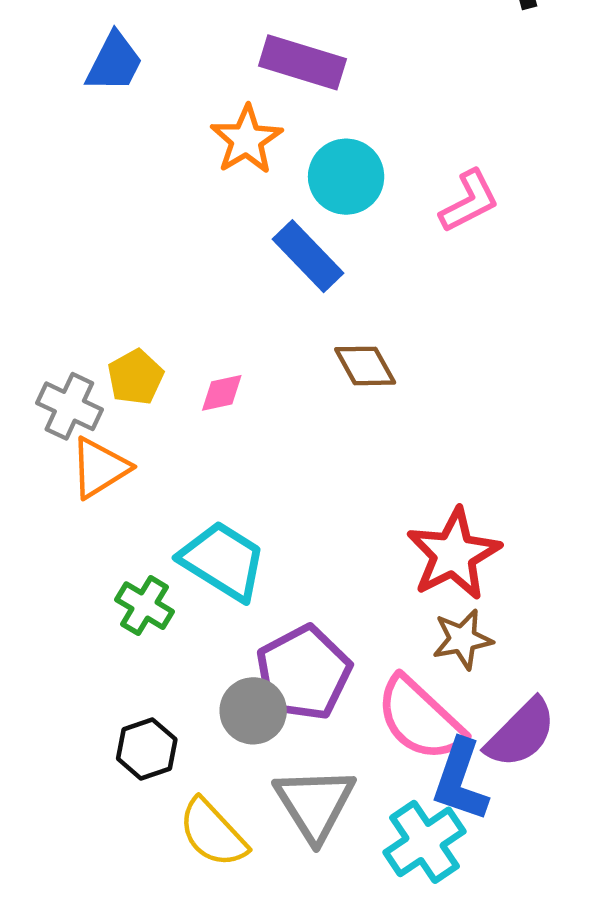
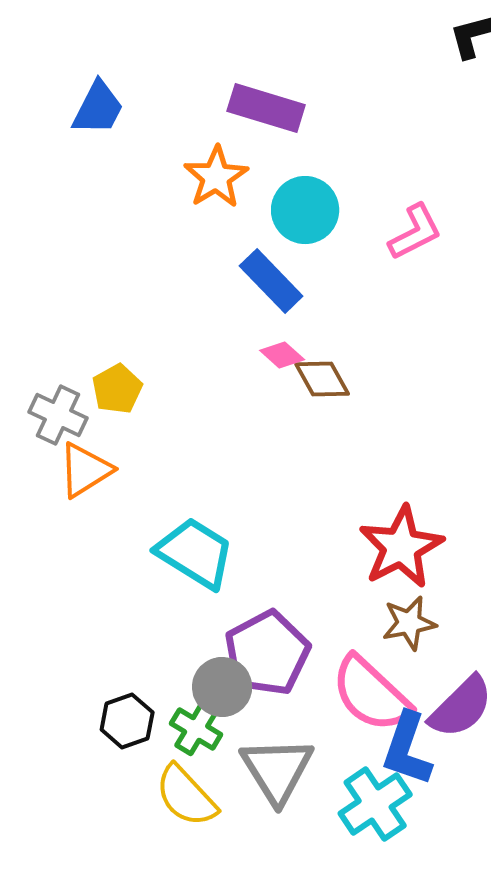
pink diamond: (222, 393) -> (282, 355), moved, turned 54
green cross: (144, 606) -> (196, 729), moved

